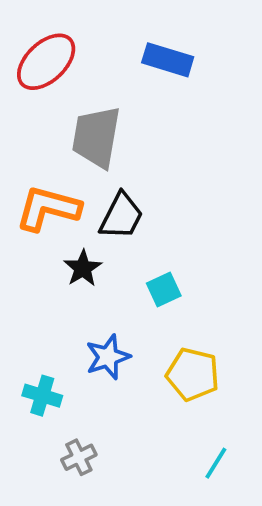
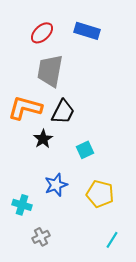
red ellipse: (46, 62) -> (42, 33), moved, size x0.7

